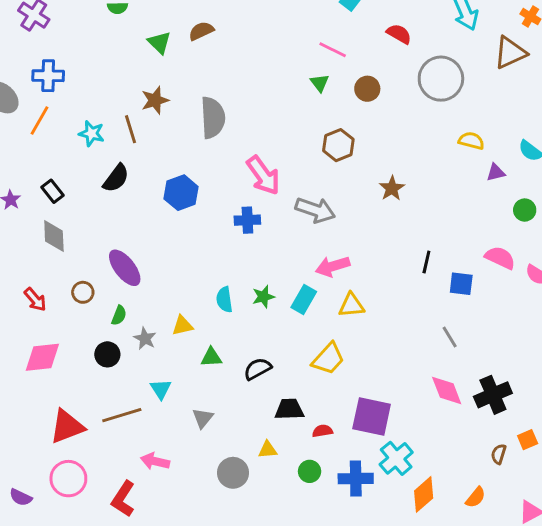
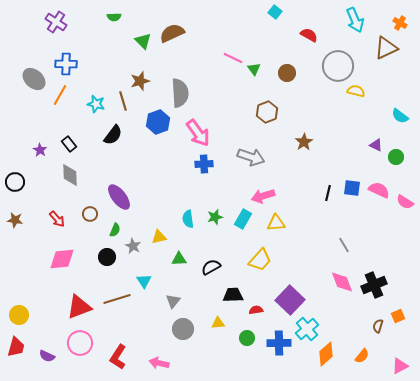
brown semicircle: (201, 31) -> (172, 33), size x1.4
pink line: (333, 50) -> (233, 58), moved
yellow semicircle: (471, 141) -> (356, 91), moved
purple triangle: (496, 172) -> (376, 145), moved, turned 40
pink arrow: (263, 175) -> (198, 133), moved
blue hexagon: (181, 193) -> (158, 122), moved
blue square: (461, 284) -> (352, 188), moved
purple square: (372, 416) -> (290, 300), turned 32
pink arrow: (155, 461) -> (159, 363), moved
gray circle: (233, 473) -> (183, 329), moved

